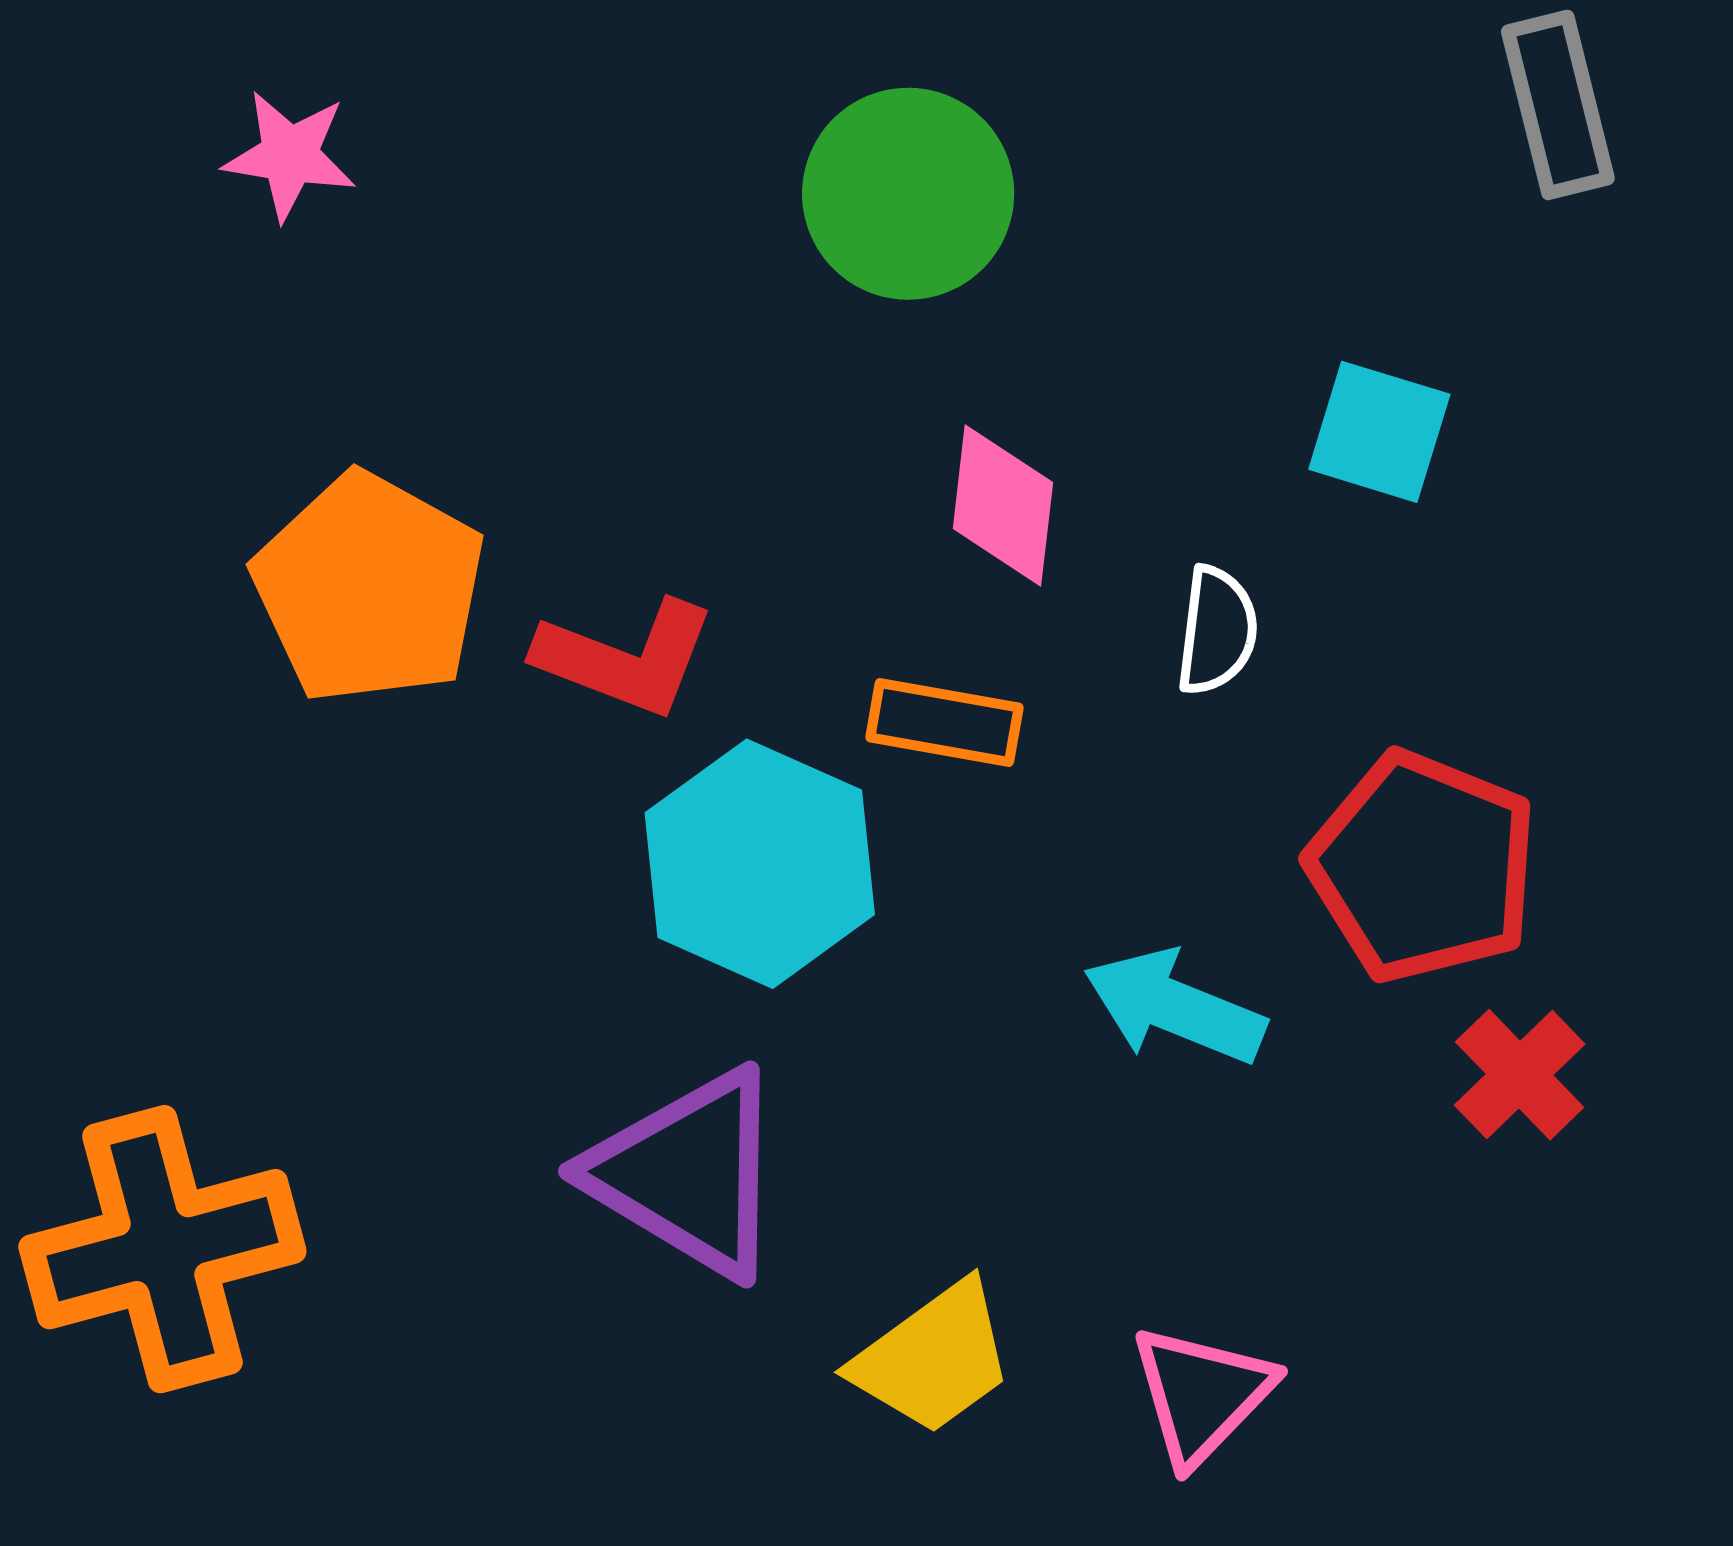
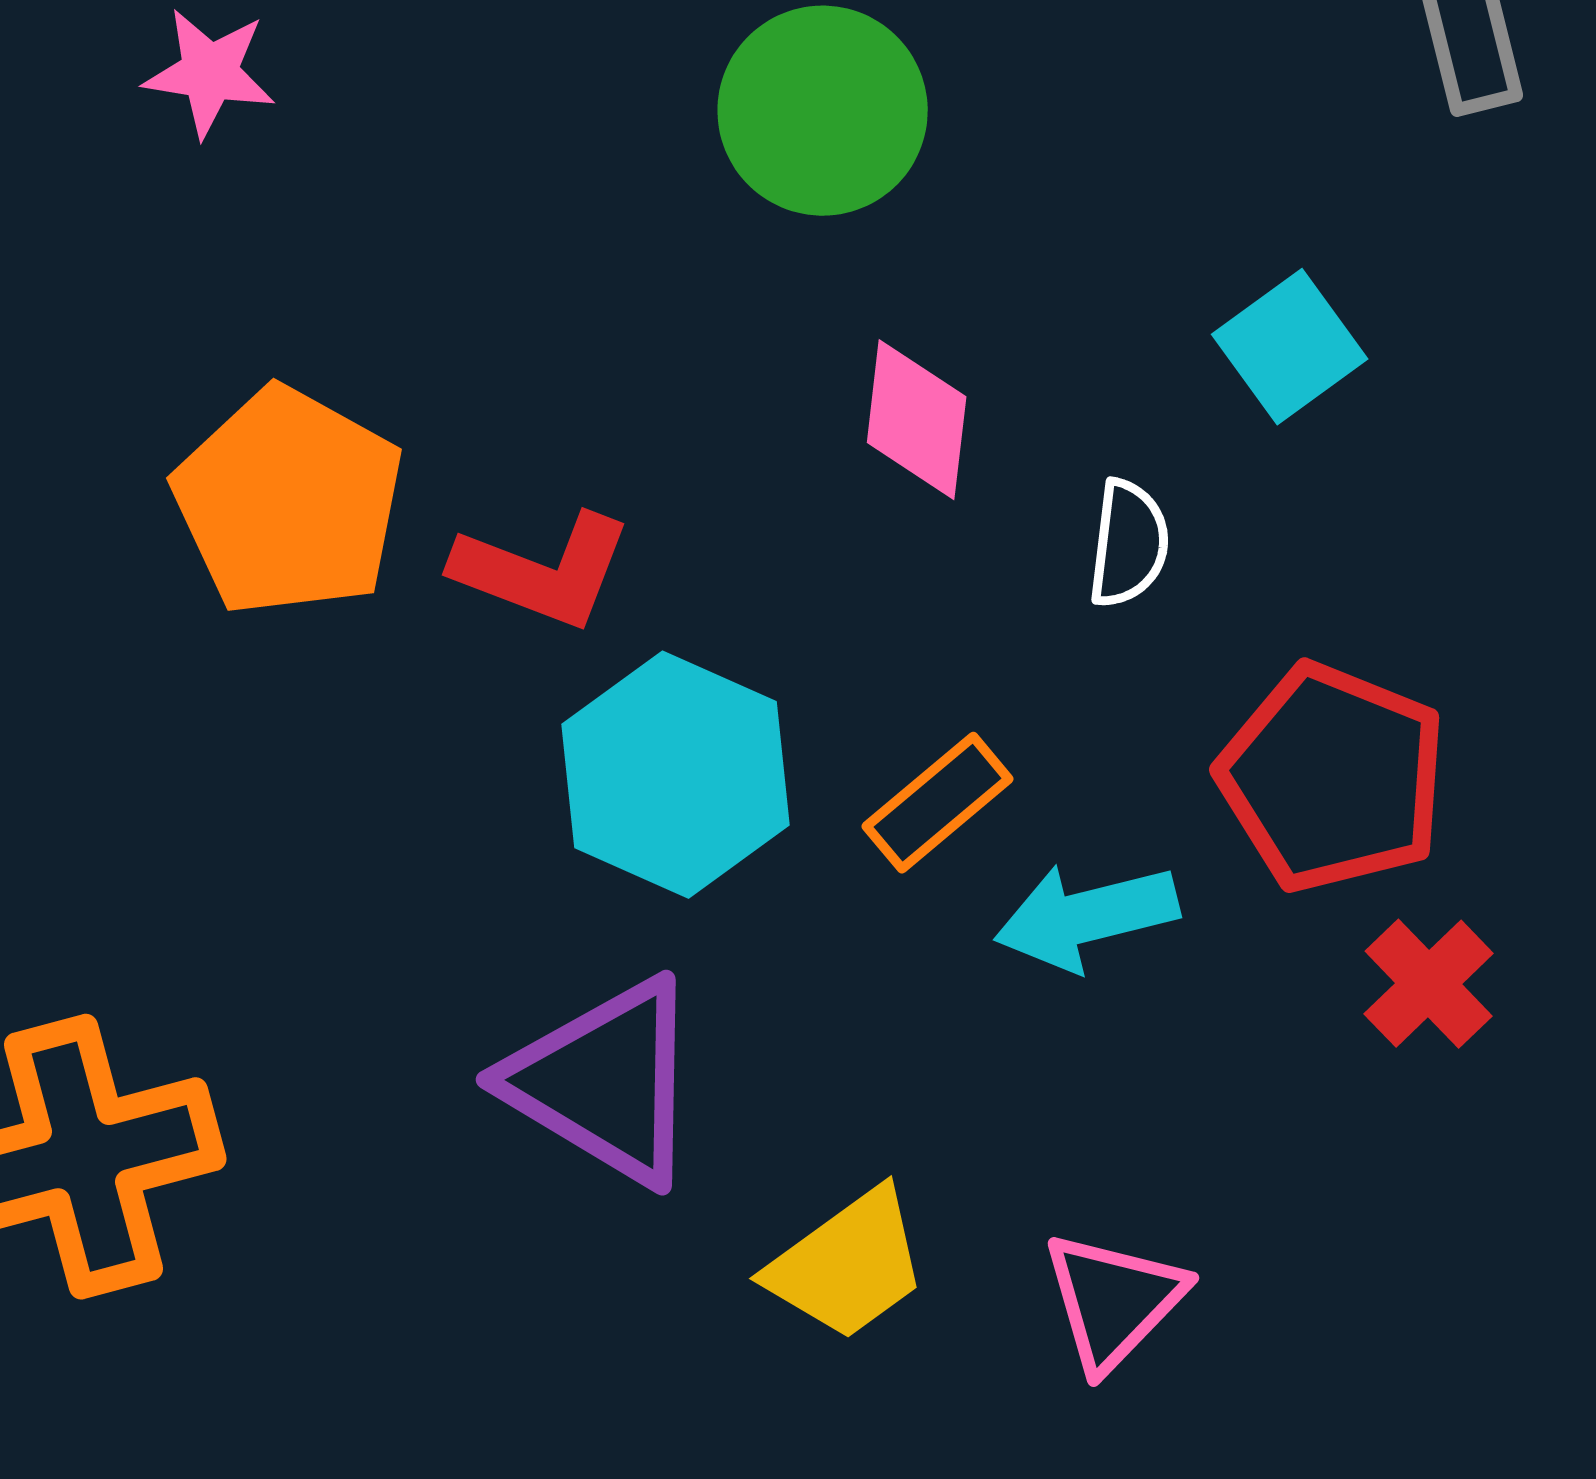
cyan square: (1379, 432) -> (1290, 347), turned 37
orange rectangle: (944, 722) -> (938, 803), moved, turned -50
cyan arrow: (1174, 1007) -> (1087, 917), turned -36

